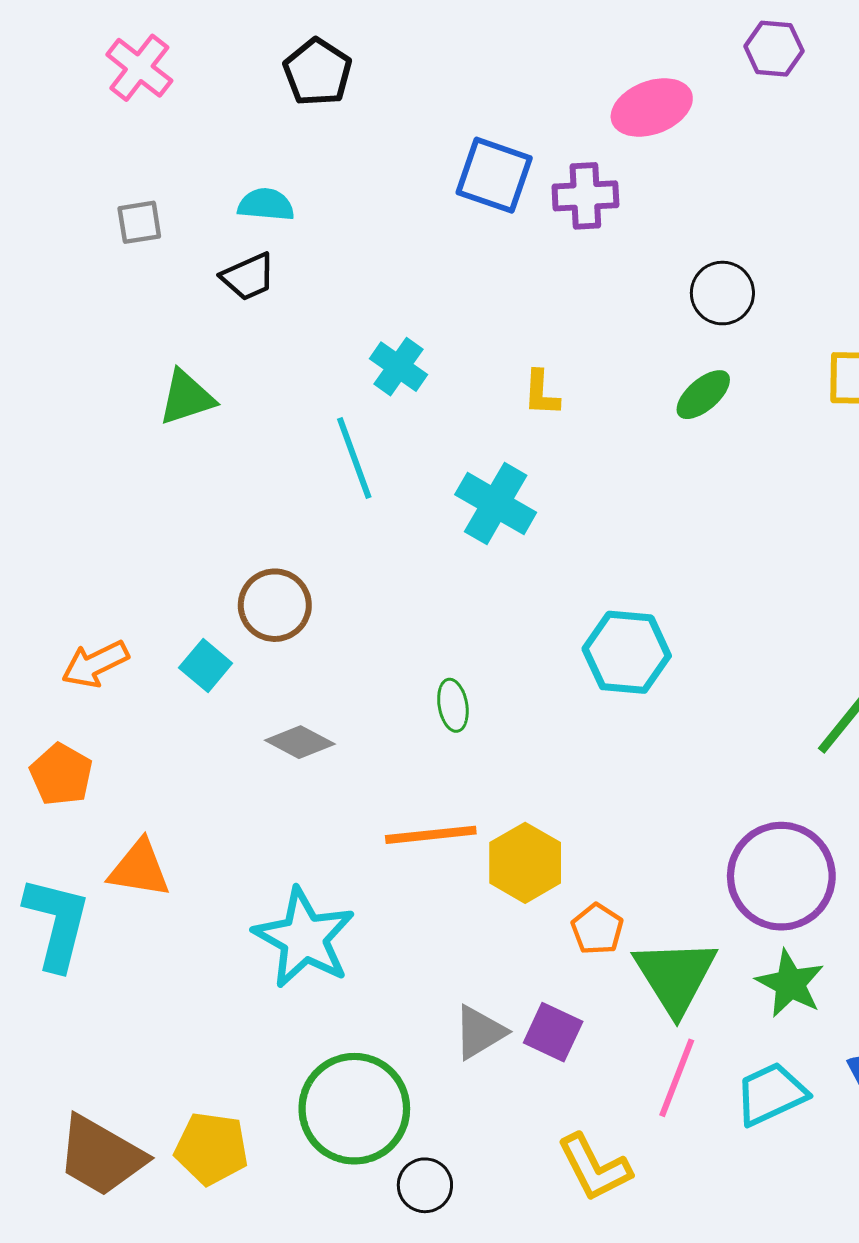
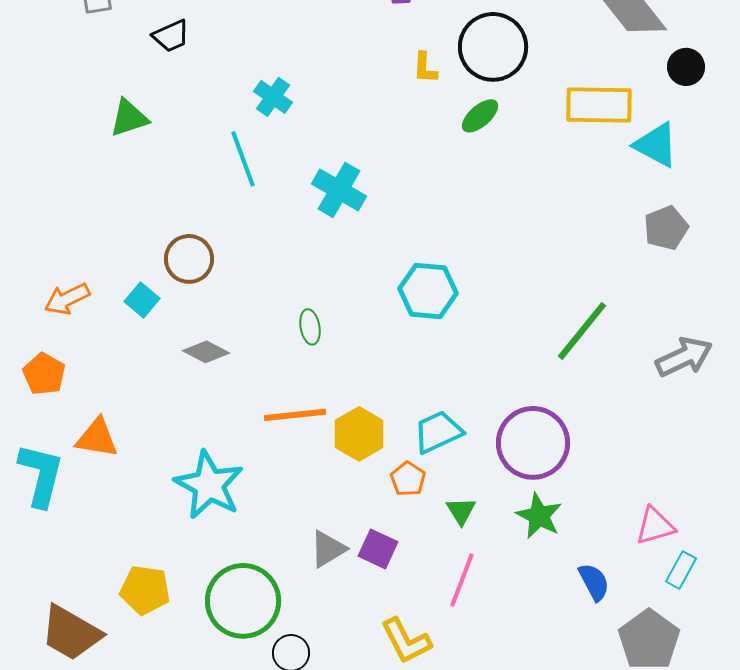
black circle: (722, 293) -> (493, 47), size x1.6
yellow L-shape: (541, 393) -> (425, 68), moved
green triangle: (675, 976) -> (461, 511), size x0.5
cyan trapezoid: (771, 1094) -> (438, 432), moved
yellow pentagon: (211, 1148) -> (145, 590), moved

